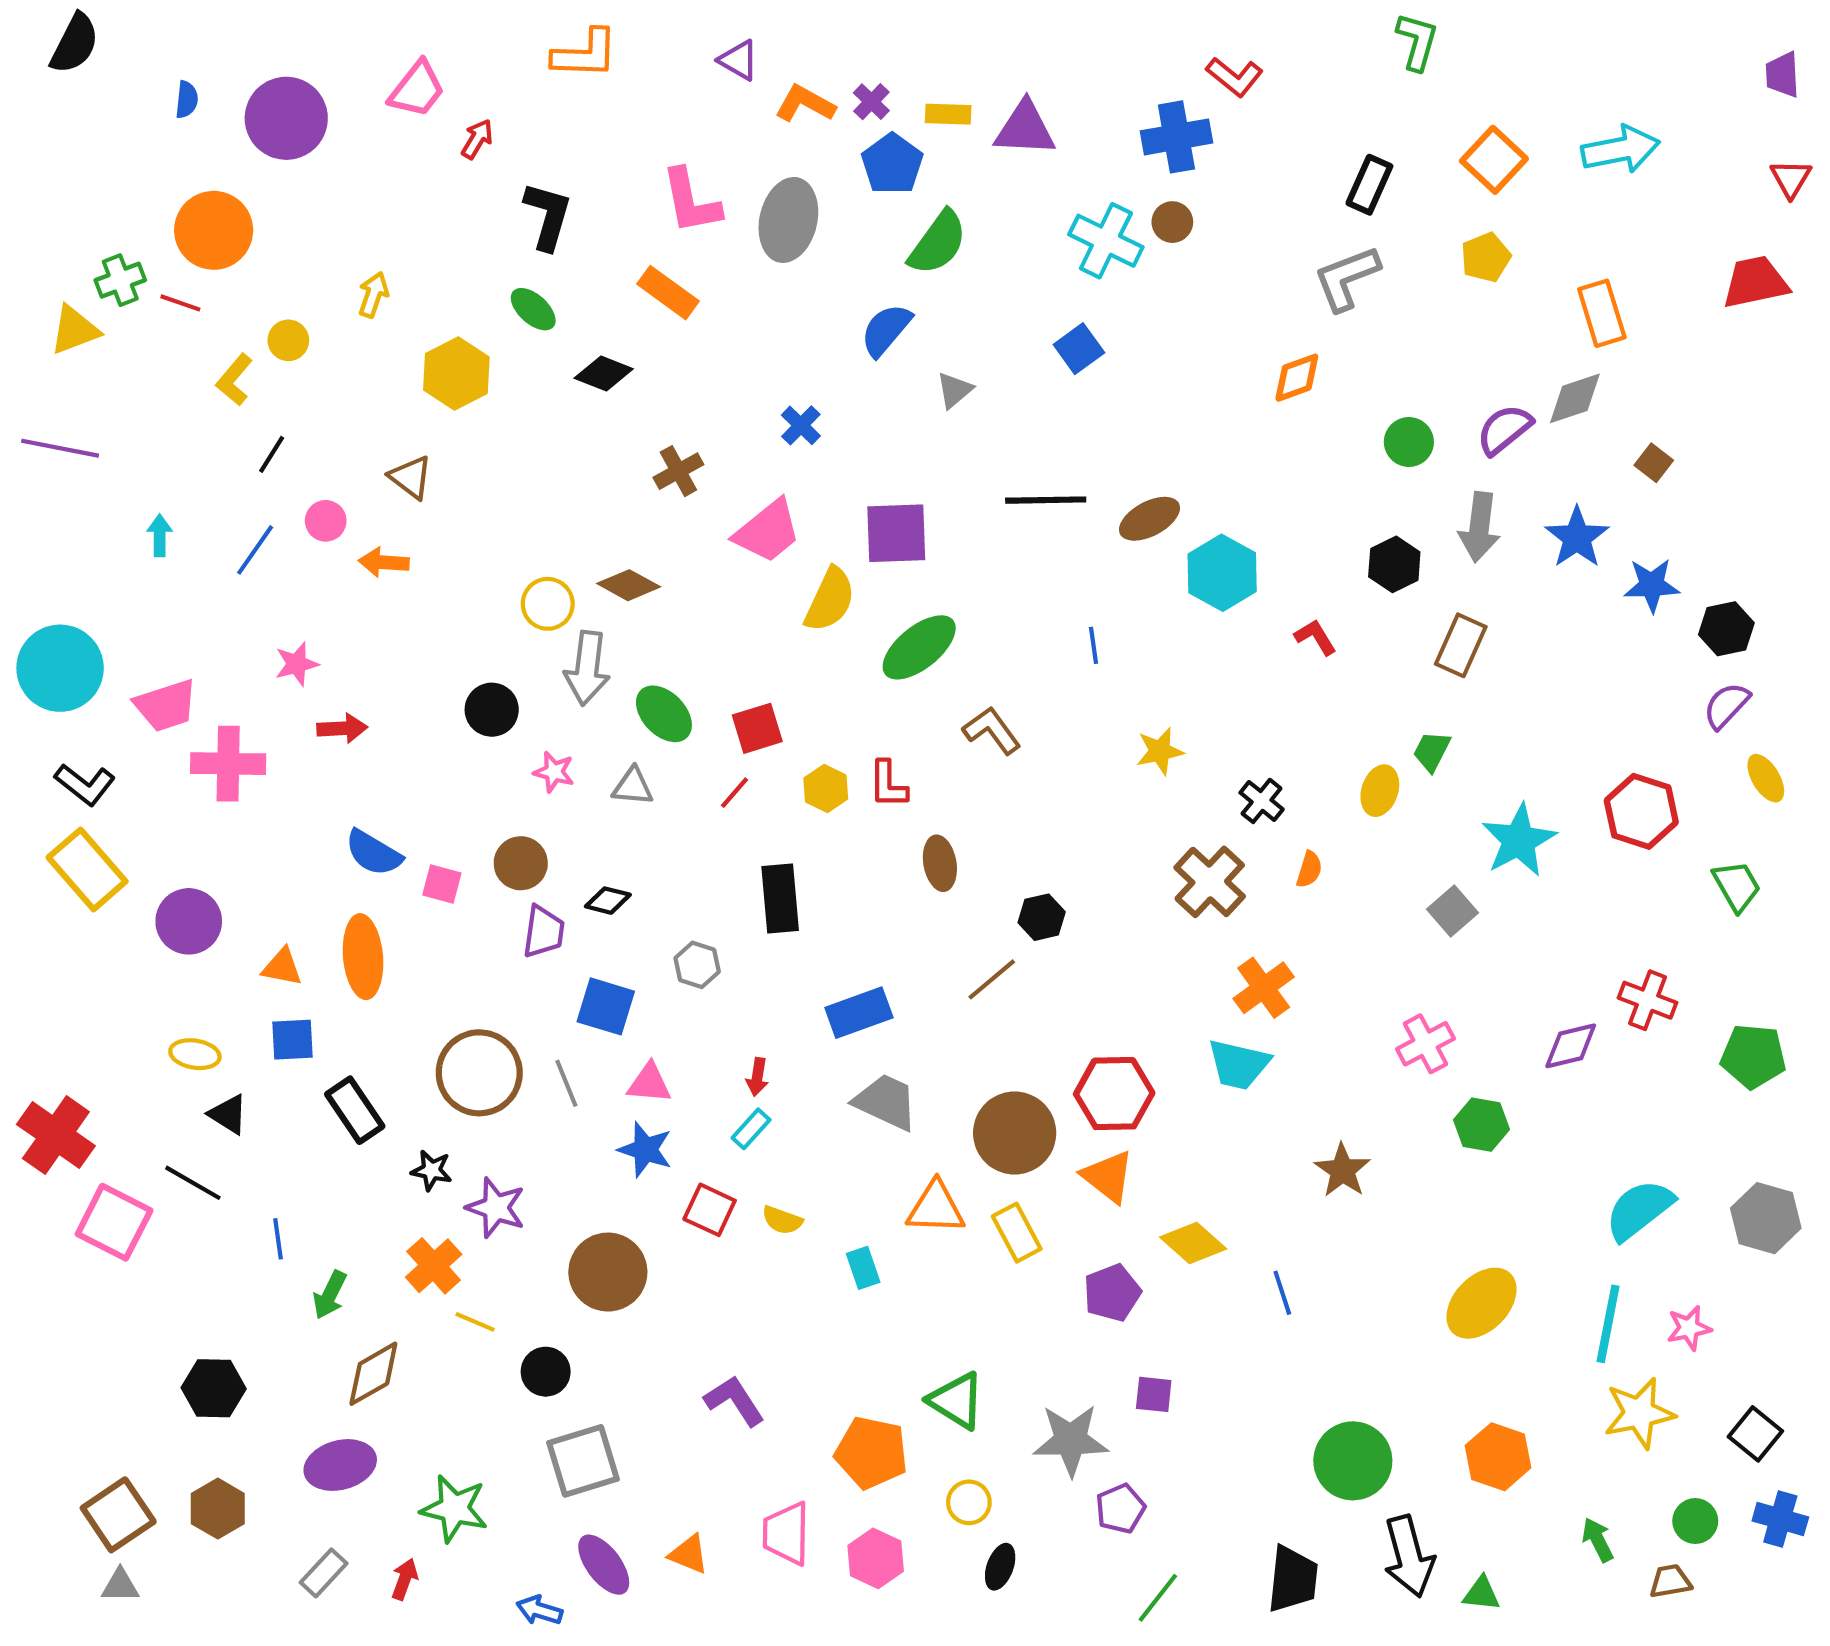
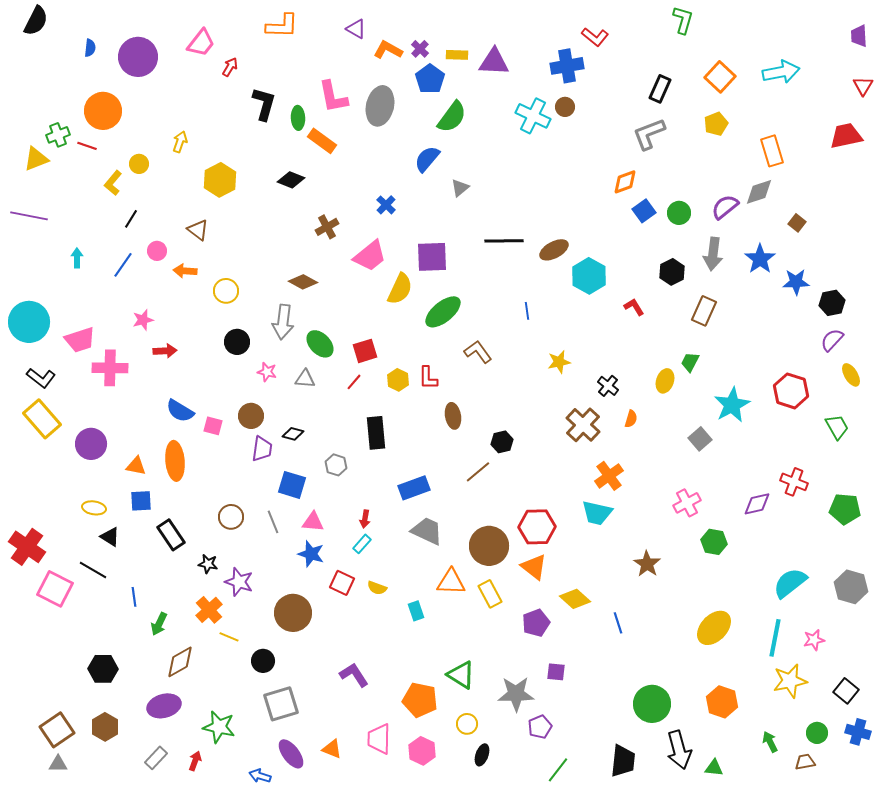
green ellipse: (533, 309) -> (298, 118), moved, turned 45
blue square: (1079, 349) -> (644, 211), moved
yellow circle: (548, 604) -> (226, 291), moved
brown circle: (479, 1073) -> (231, 517), size x0.6

